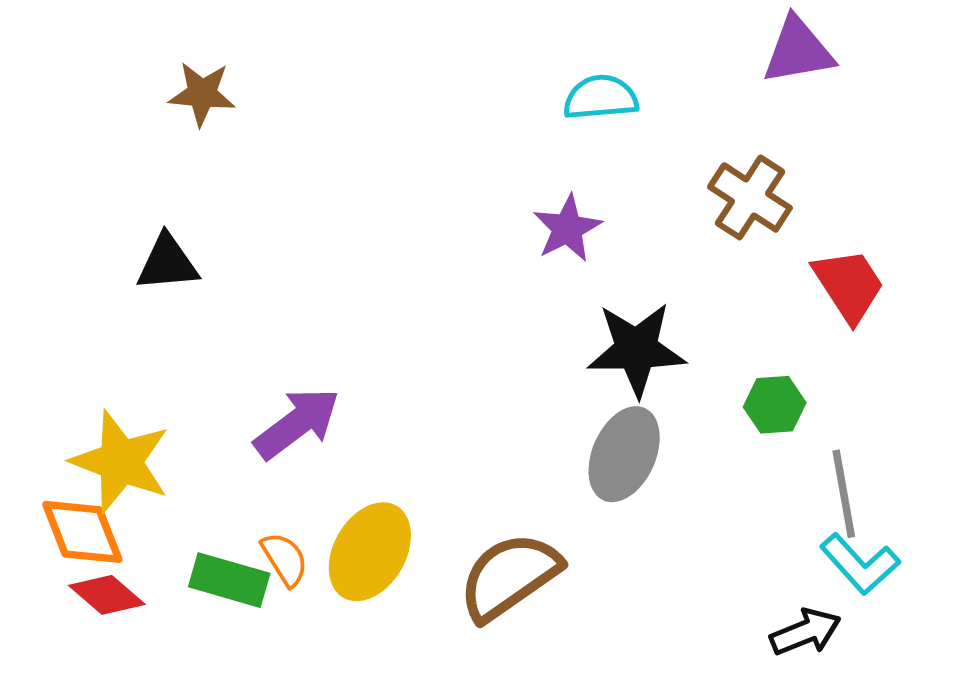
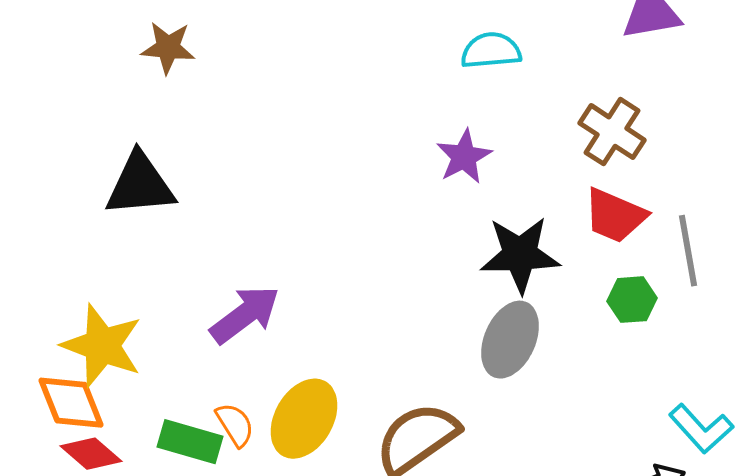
black triangle: (167, 263) -> (140, 185), size x1.4
red trapezoid: (849, 285) -> (615, 216), moved, turned 146
gray line: (844, 494) -> (688, 251), moved

